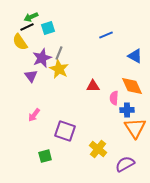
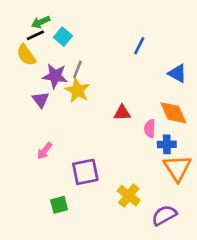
cyan square: (48, 28) -> (63, 37), turned -32
blue line: (106, 35) -> (139, 46), turned -40
purple star: (42, 58) -> (55, 76), turned 30
purple square: (65, 131) -> (85, 172), turned -30

